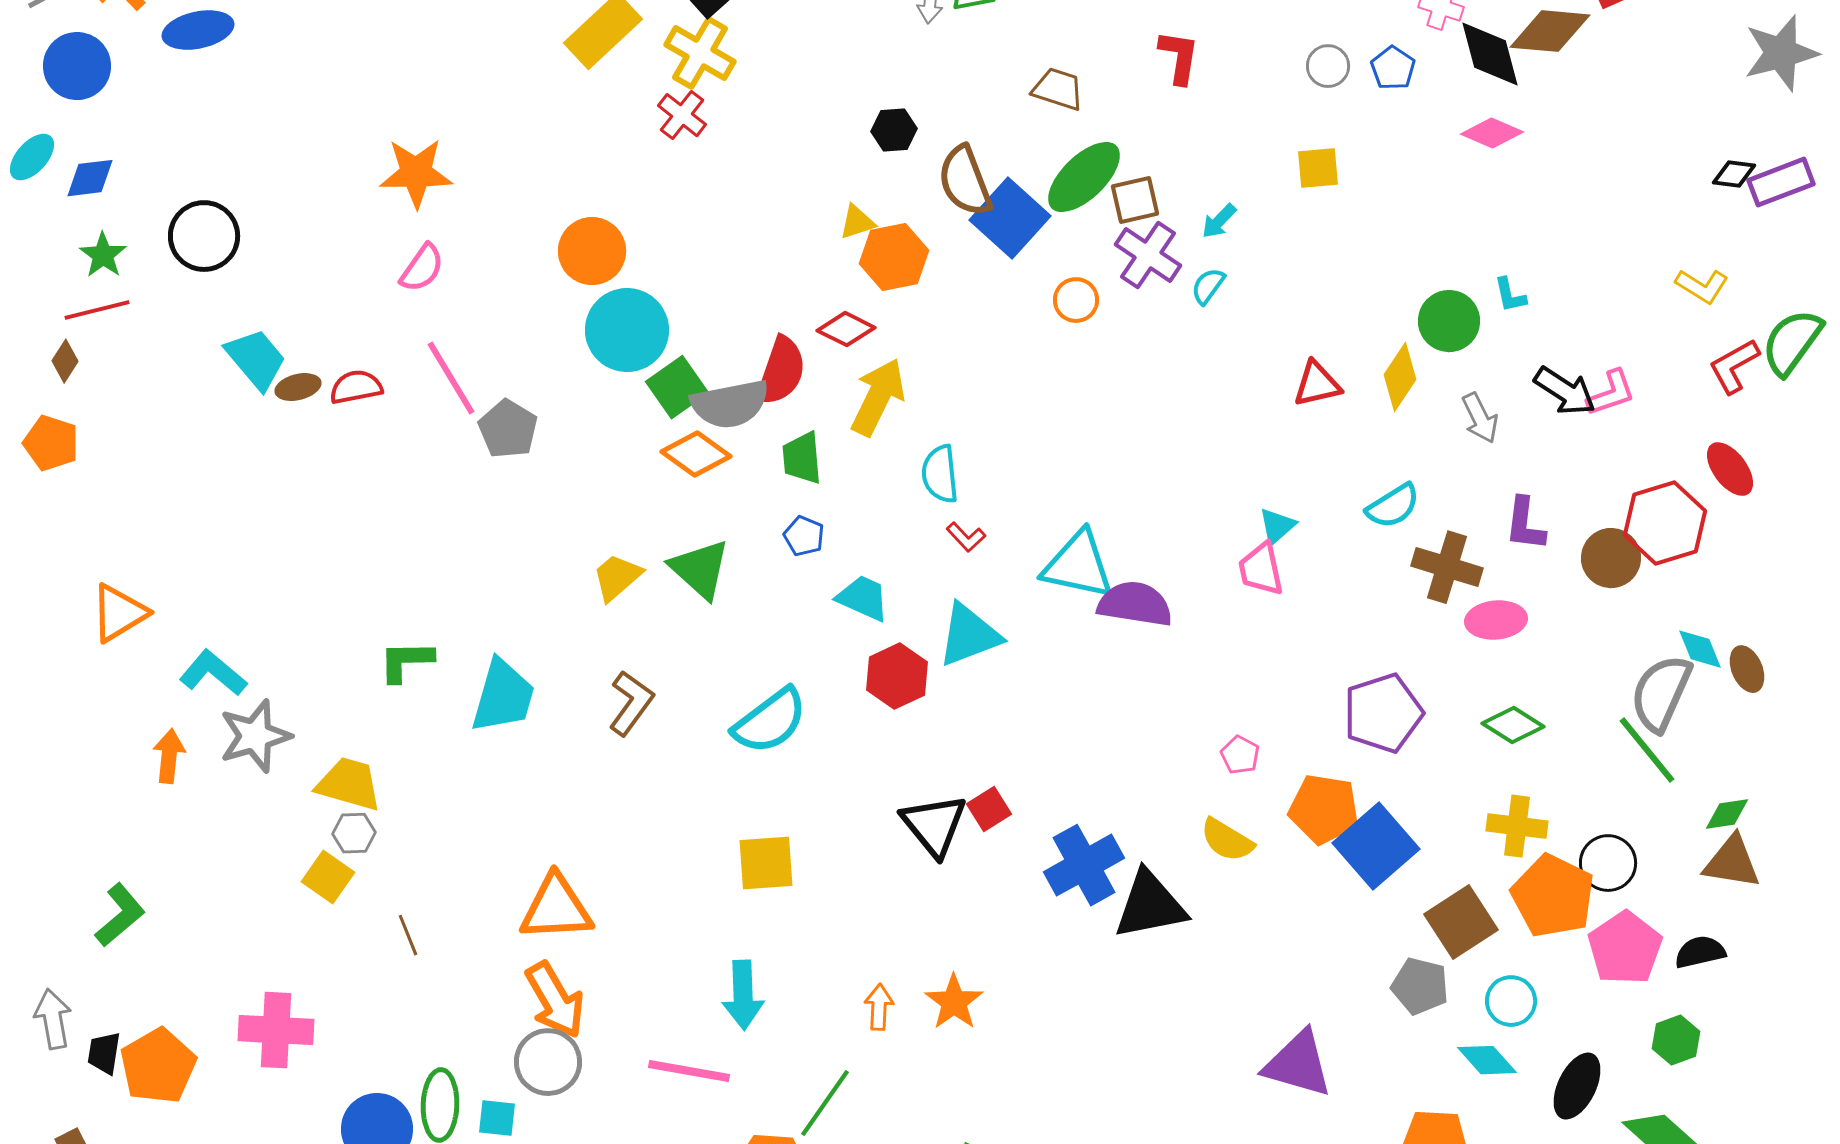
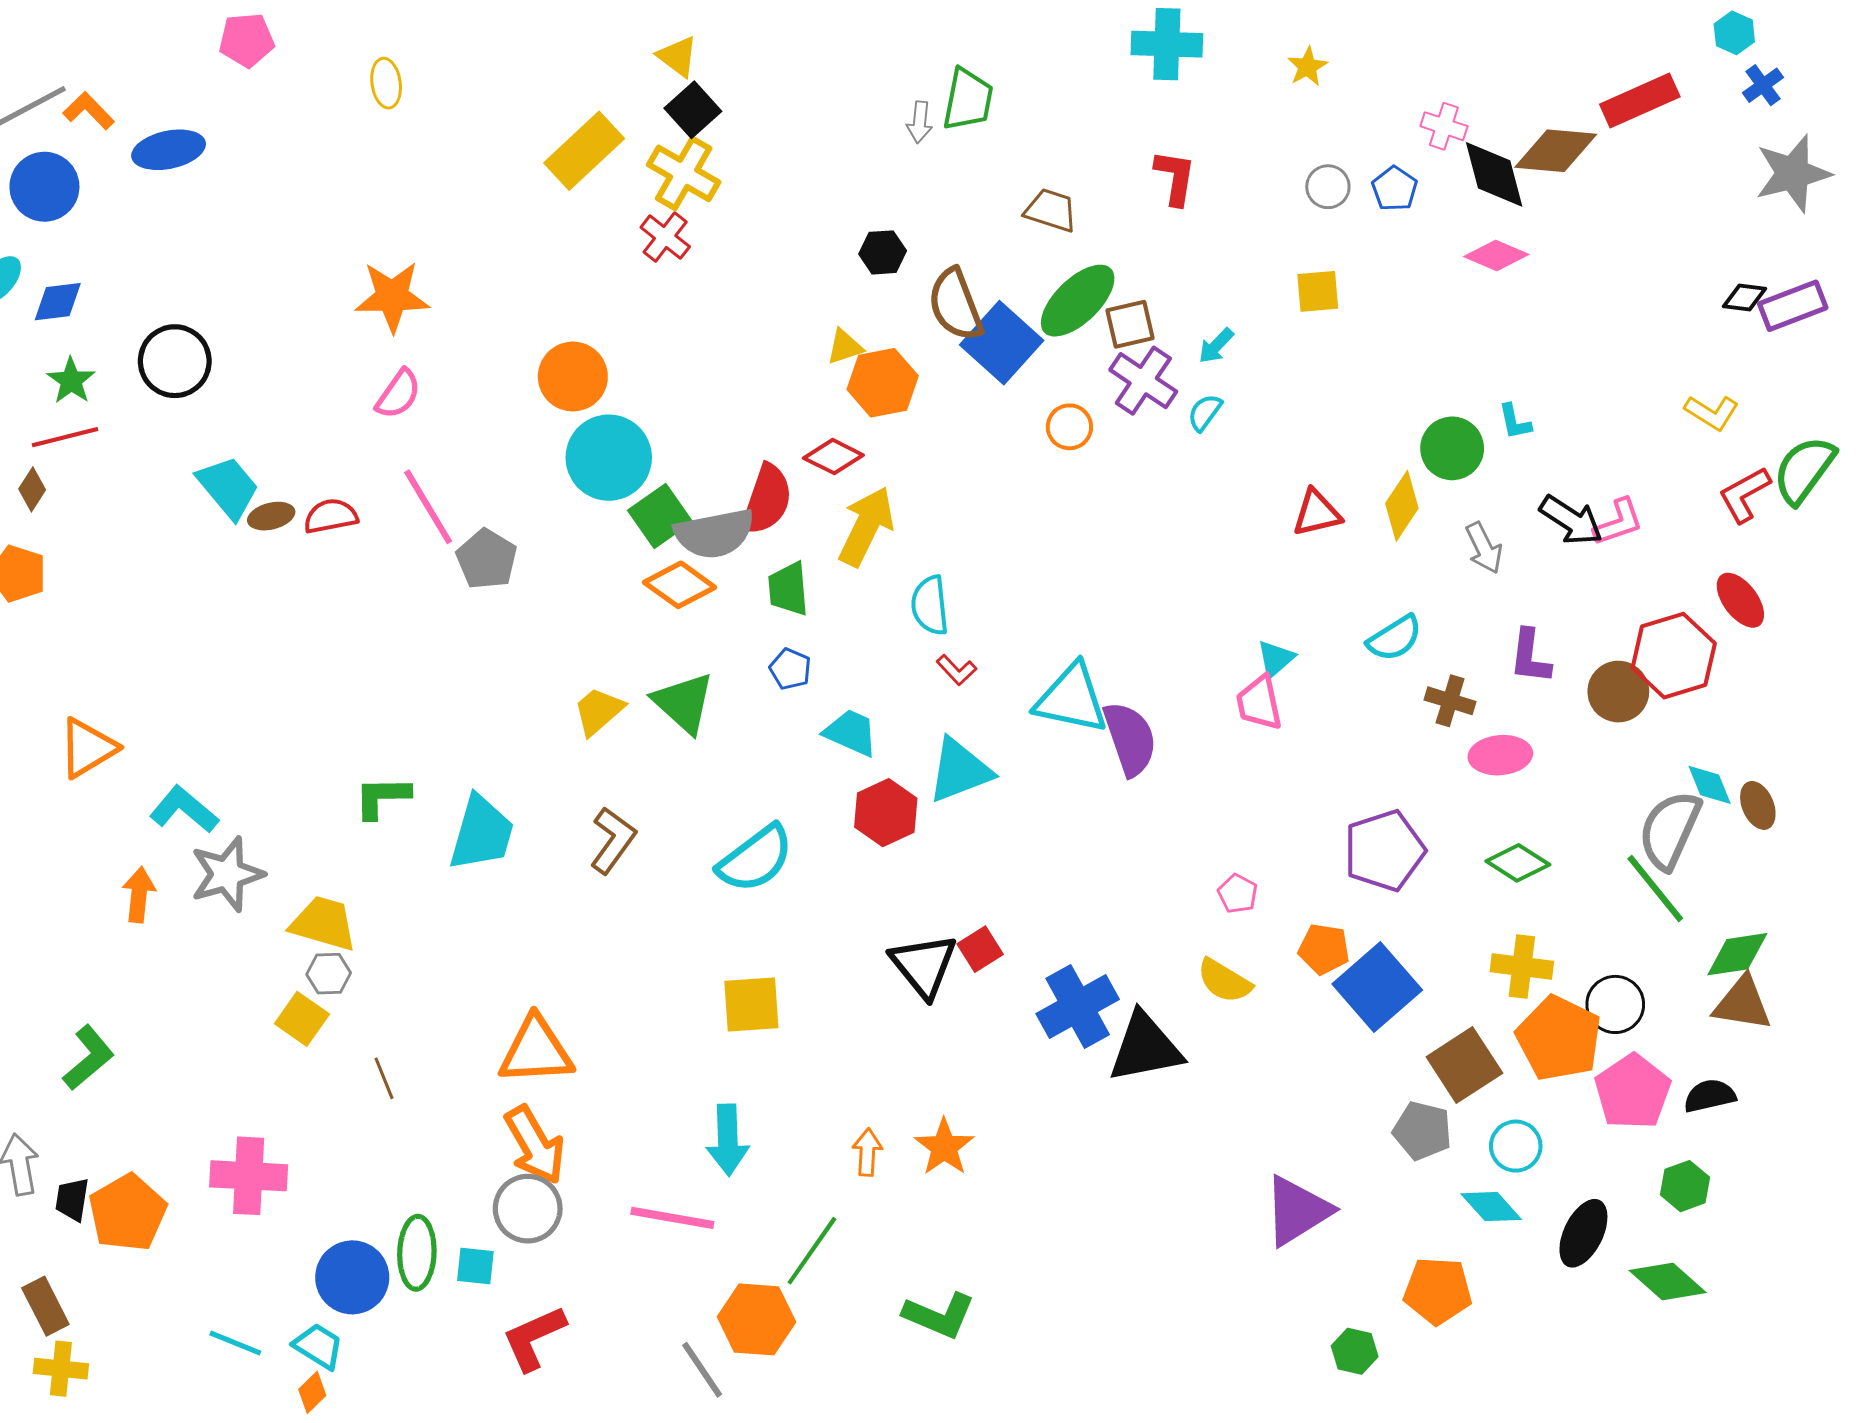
brown cross: (1447, 567) -> (1450, 701), size x0.7
purple semicircle: (1135, 604) -> (1130, 739), turned 62
orange pentagon: (1324, 809) -> (1324, 949), size x0.7
green diamond: (1727, 814) -> (1737, 954), size x1.4
purple triangle: (1298, 1064) -> (1297, 1211), turned -48

